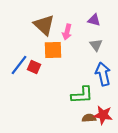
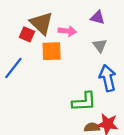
pink arrow: (67, 32) -> (67, 31), turned -98
red square: (34, 67) -> (27, 34), moved

